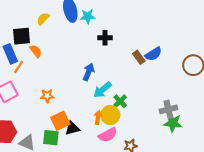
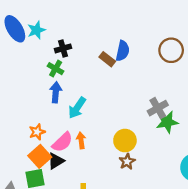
blue semicircle: (153, 54) -> (123, 51), turned -30
orange star: (47, 96) -> (37, 132), moved
green cross: (120, 101) -> (56, 69), moved
yellow circle: (110, 115) -> (125, 141), moved
pink semicircle: (108, 135) -> (62, 142), moved

